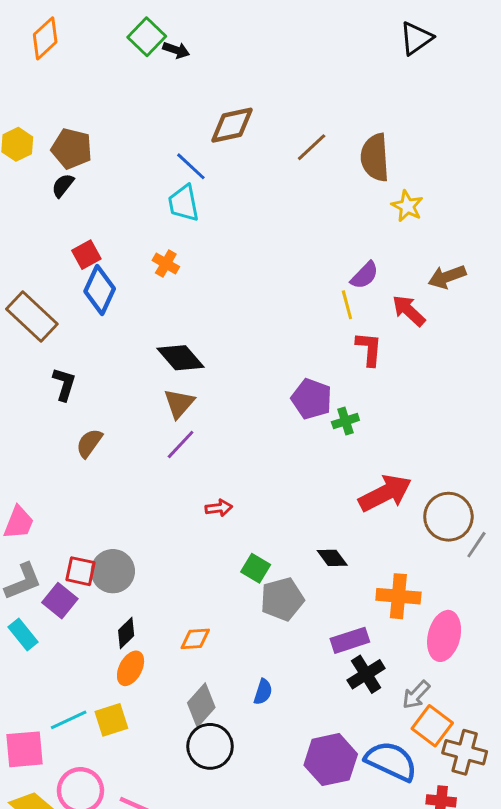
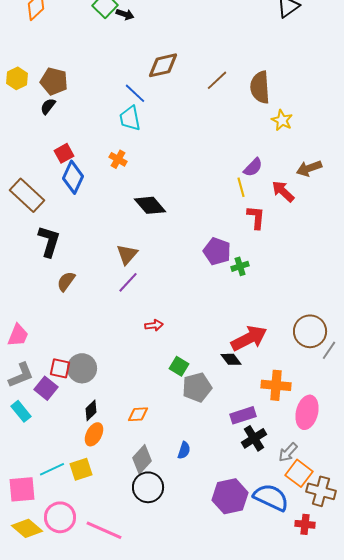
black diamond: (181, 358) -> (150, 205), moved
black L-shape: (64, 384) -> (49, 241), size x1.4
red arrow: (385, 493) -> (249, 338), moved

